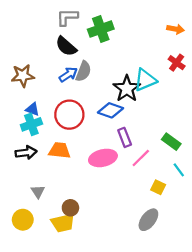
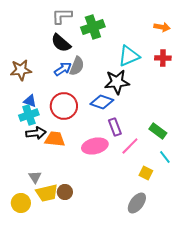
red cross: (177, 63) -> (163, 58), turned -35
cyan triangle: (145, 80) -> (129, 56), moved
black star: (127, 89) -> (117, 82), turned 30
black arrow: (26, 153) -> (36, 133), moved
yellow trapezoid: (63, 223) -> (47, 193), moved

